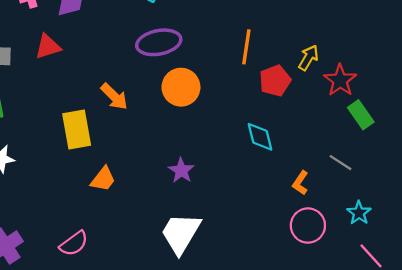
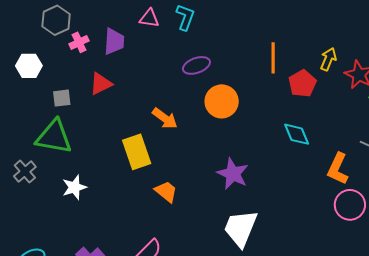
purple ellipse: (159, 42) -> (196, 65), size x0.7
purple star: (181, 171) -> (233, 174), size x1.4
orange trapezoid: (103, 179) -> (166, 192), turned -80
orange L-shape: (300, 183) -> (338, 169), size x1.5

